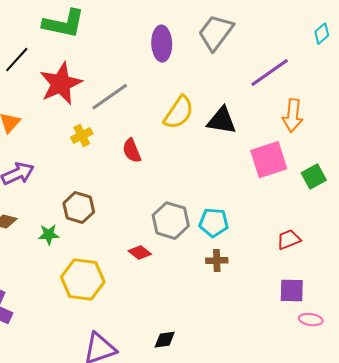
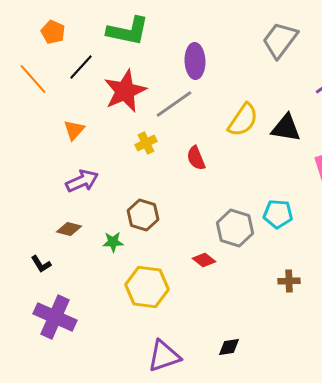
purple ellipse: (162, 44) -> (195, 61), moved
cyan pentagon: (214, 223) -> (278, 214), moved
brown cross: (217, 261) -> (289, 281), moved

